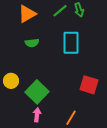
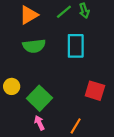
green semicircle: (32, 43) -> (34, 46), size x1.5
pink arrow: (37, 115) -> (39, 123), turned -32

